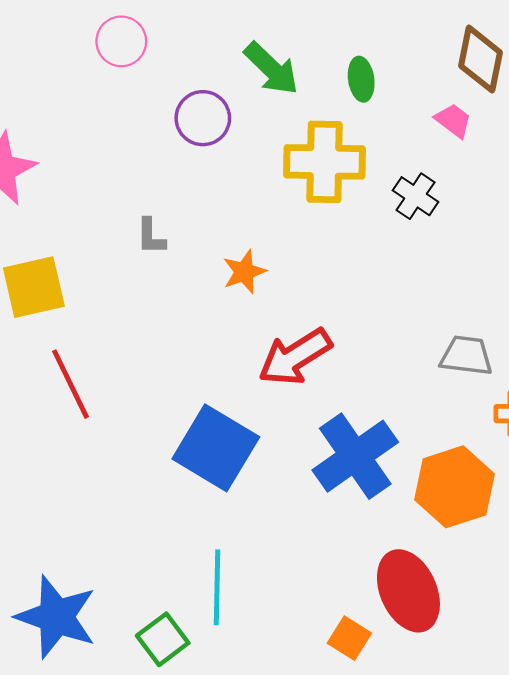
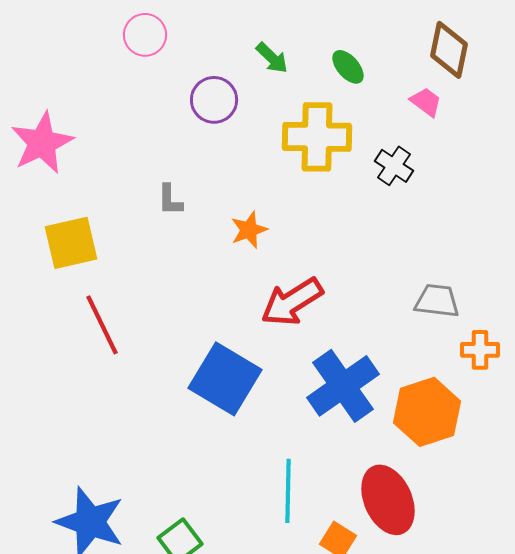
green arrow: (271, 69) -> (272, 58), size x0.7
green ellipse: (361, 79) -> (348, 67), turned -33
cyan line: (217, 587) -> (288, 491), moved

